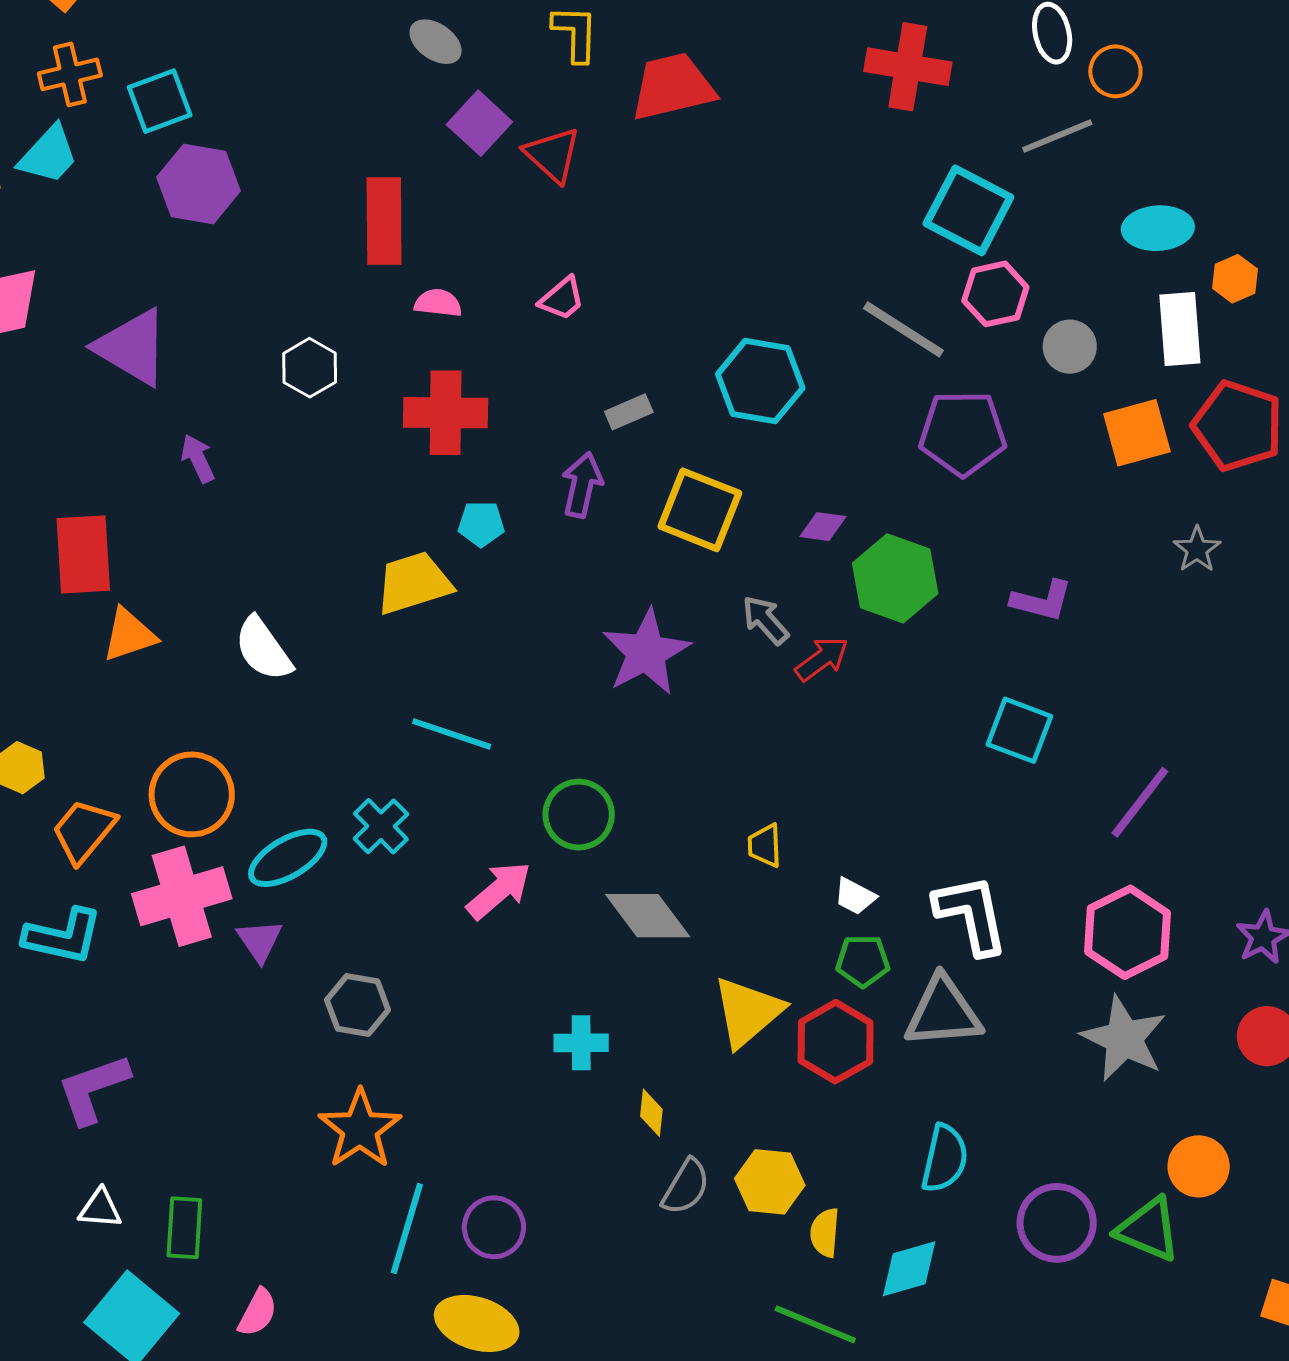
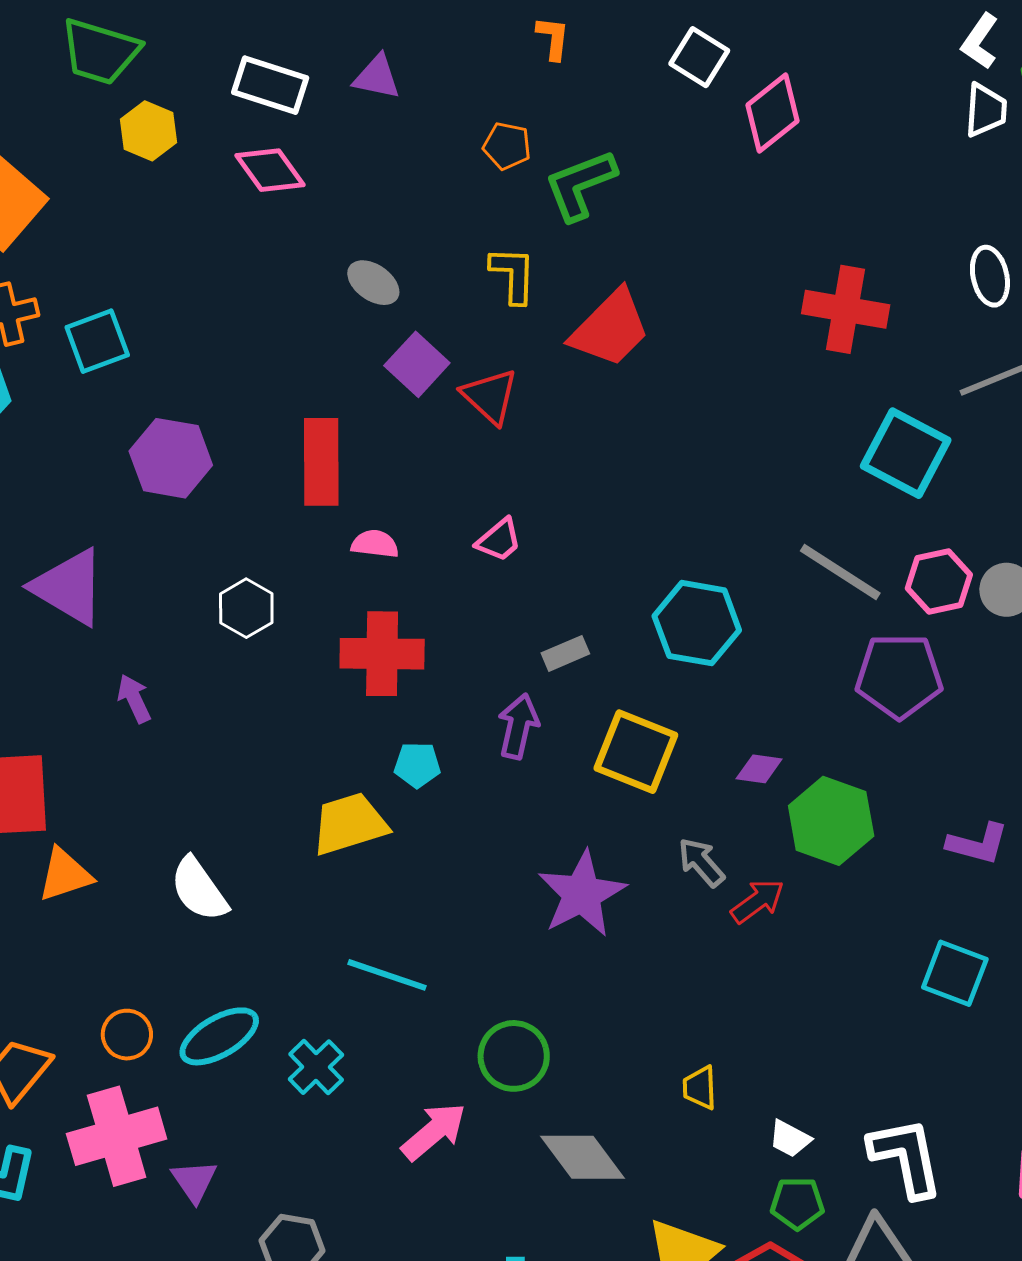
red trapezoid: (673, 87) -> (610, 328), turned 148
purple hexagon: (199, 184) -> (171, 458), moved
pink hexagon: (995, 294) -> (939, 581), moved
orange circle: (192, 794) -> (127, 1035), size x0.6
cyan ellipse: (288, 858) -> (219, 1036), moved

